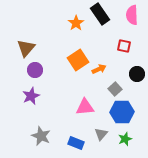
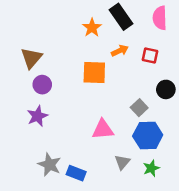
orange square: (78, 60) -> (94, 72), turned 35
orange arrow: (99, 69) -> (120, 51), moved
blue rectangle: (76, 143) -> (76, 173), moved

